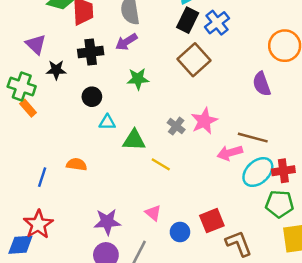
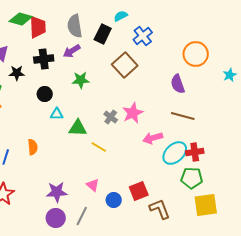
black rectangle: (188, 20) -> (103, 34), moved
brown line: (253, 138) -> (183, 116), moved
orange semicircle: (77, 164) -> (33, 147), turned 77

